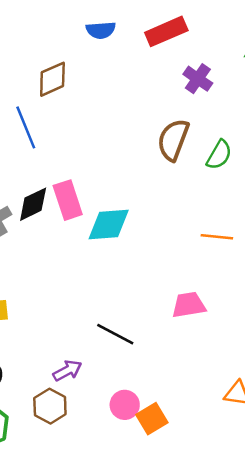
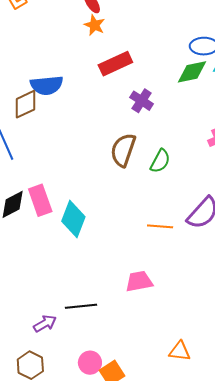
blue semicircle: (101, 30) -> (47, 85), moved, size x1.4
cyan diamond: (109, 225) -> (73, 219), turned -63
black line: (115, 334) -> (81, 306), turned -32
purple arrow: (67, 371) -> (45, 324), moved

